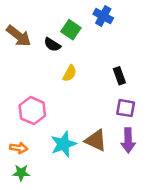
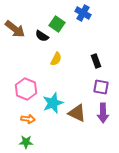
cyan star: (63, 144) -> (53, 103), moved
orange arrow: (19, 148) -> (28, 119), moved
green star: (21, 173) -> (26, 142), moved

